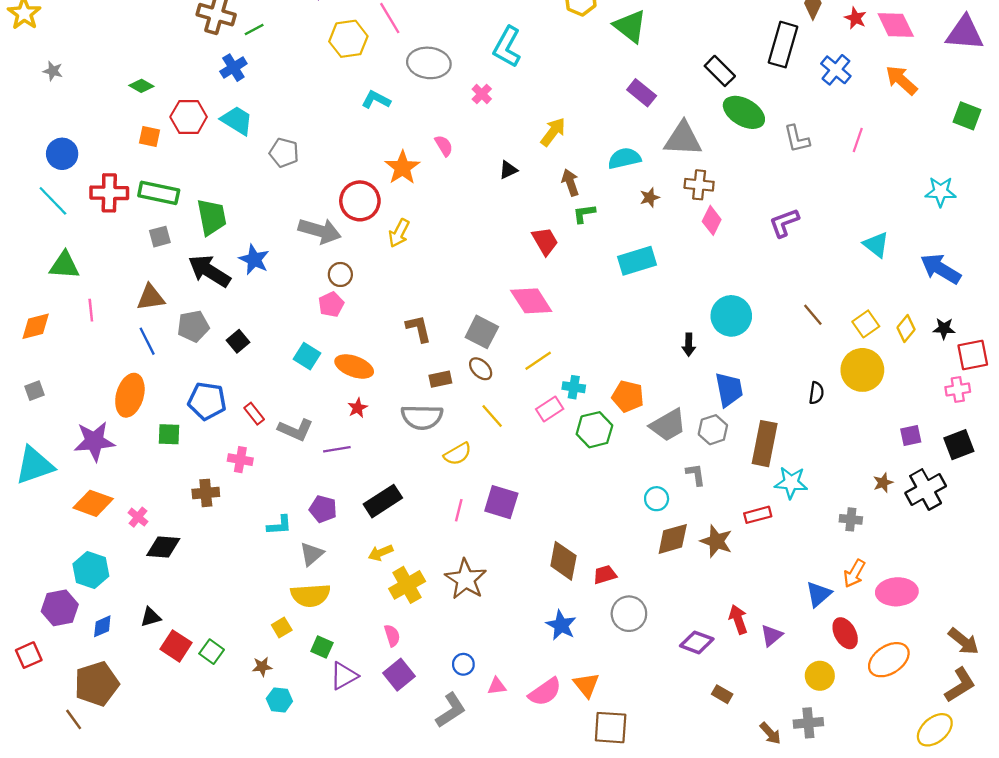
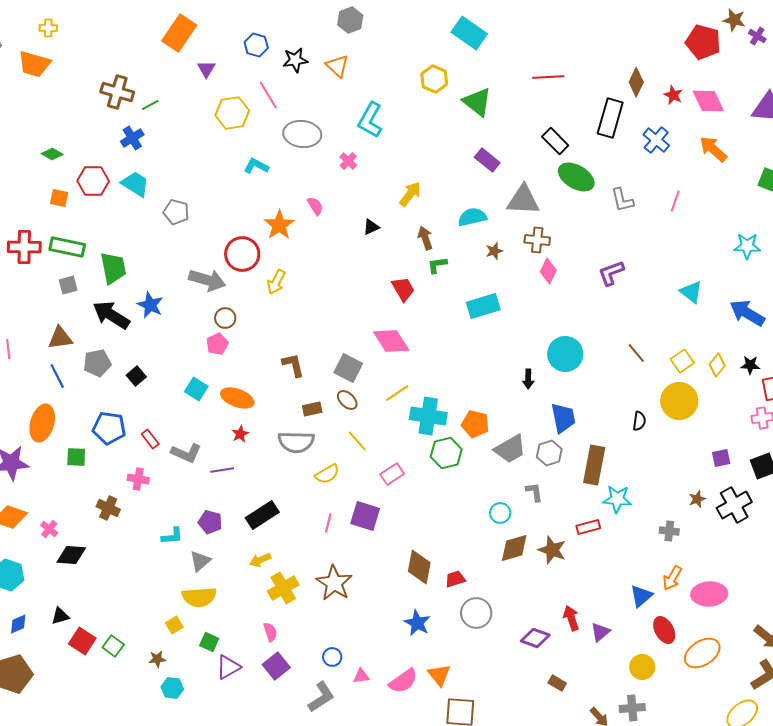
cyan cross: (574, 387) -> (428, 416), size x1.8
pink rectangle: (550, 409) -> (392, 474), moved
brown cross: (206, 493) -> (108, 508), turned 30

